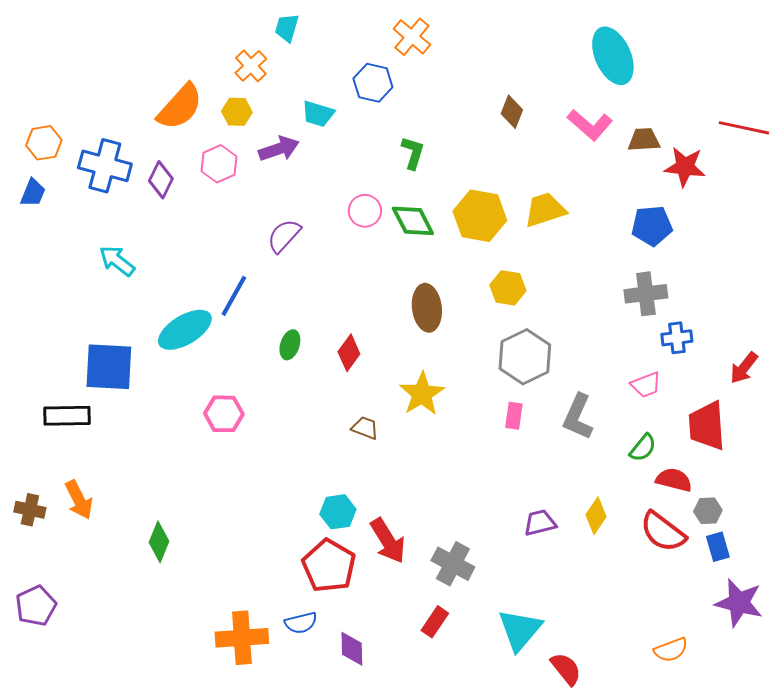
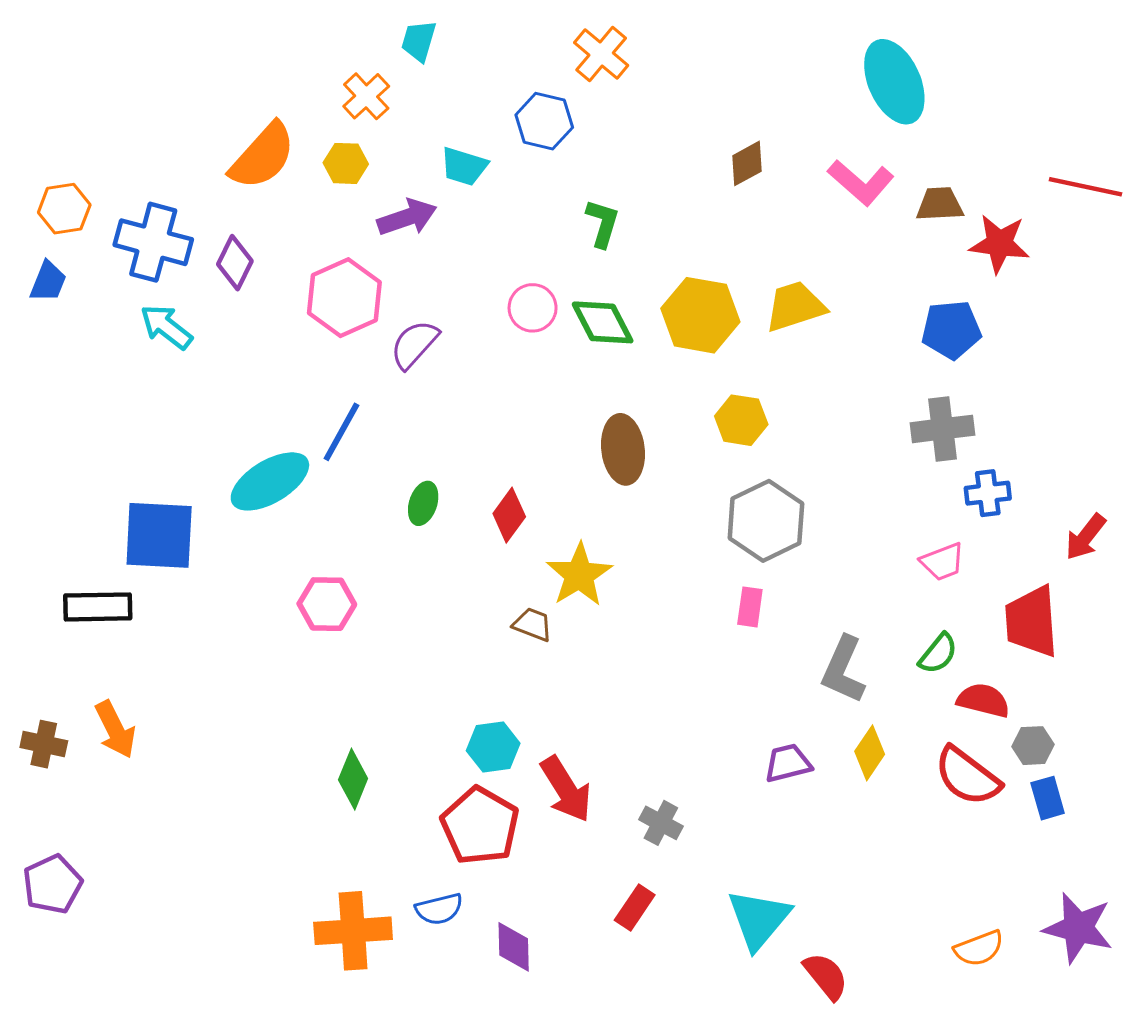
brown diamond: (512, 112) -> (747, 163), turned 40
pink hexagon: (219, 164) -> (344, 298), moved, size x1.4
cyan arrow: (117, 261) -> (166, 327), moved
yellow star: (422, 394) -> (579, 575), moved
gray L-shape: (578, 417) -> (843, 670), moved
green diamond: (159, 542) -> (353, 779), moved
gray cross: (453, 564) -> (661, 823), size x0.7
purple star: (739, 603) -> (1078, 928), moved

